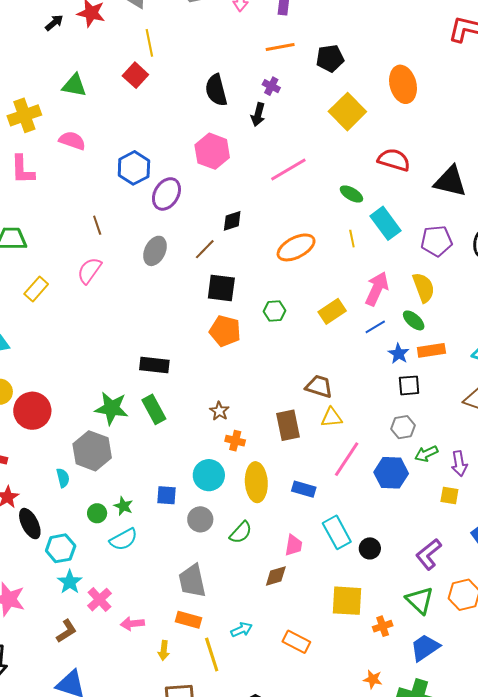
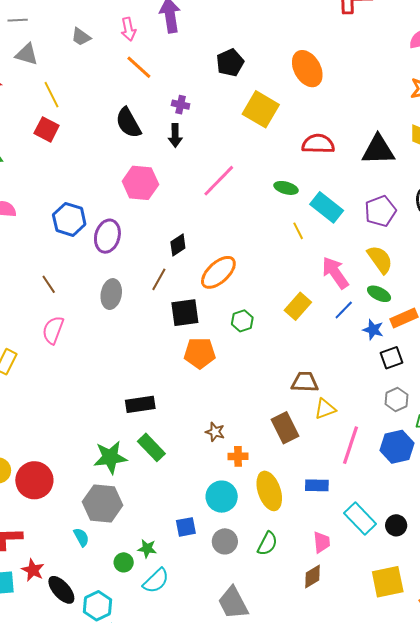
orange line: (280, 47) -> (139, 67), moved, turned 68
orange ellipse: (296, 247) -> (218, 272), moved
pink arrow: (377, 289) -> (335, 273), turned -44

